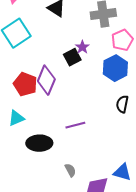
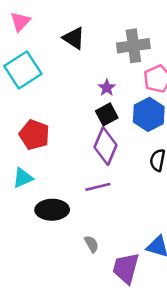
black square: (72, 57) -> (107, 114), moved
purple diamond: (46, 80) -> (105, 146), moved

